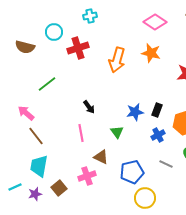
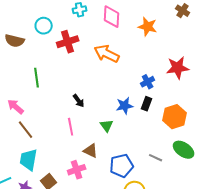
pink diamond: (155, 22) -> (112, 17), moved, turned 60
orange star: (151, 53) -> (148, 27), moved
orange arrow: (117, 60) -> (107, 54), turned 100
green line: (47, 84) -> (37, 78), turned -60
blue cross: (158, 135) -> (148, 82), moved

